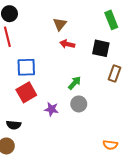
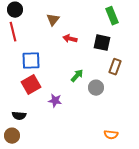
brown triangle: (60, 24) -> (53, 20), moved
gray circle: (79, 104) -> (96, 88), moved

